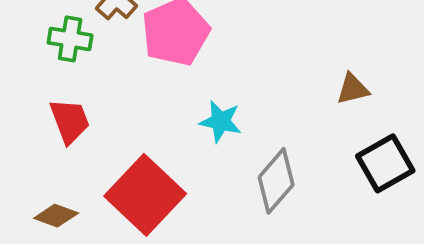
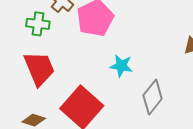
red trapezoid: (70, 121) -> (39, 68), size x1.4

